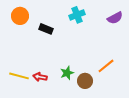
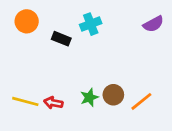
cyan cross: (77, 15) -> (91, 24), moved
orange line: (106, 66) -> (141, 101), moved
brown circle: (85, 81) -> (113, 95), moved

